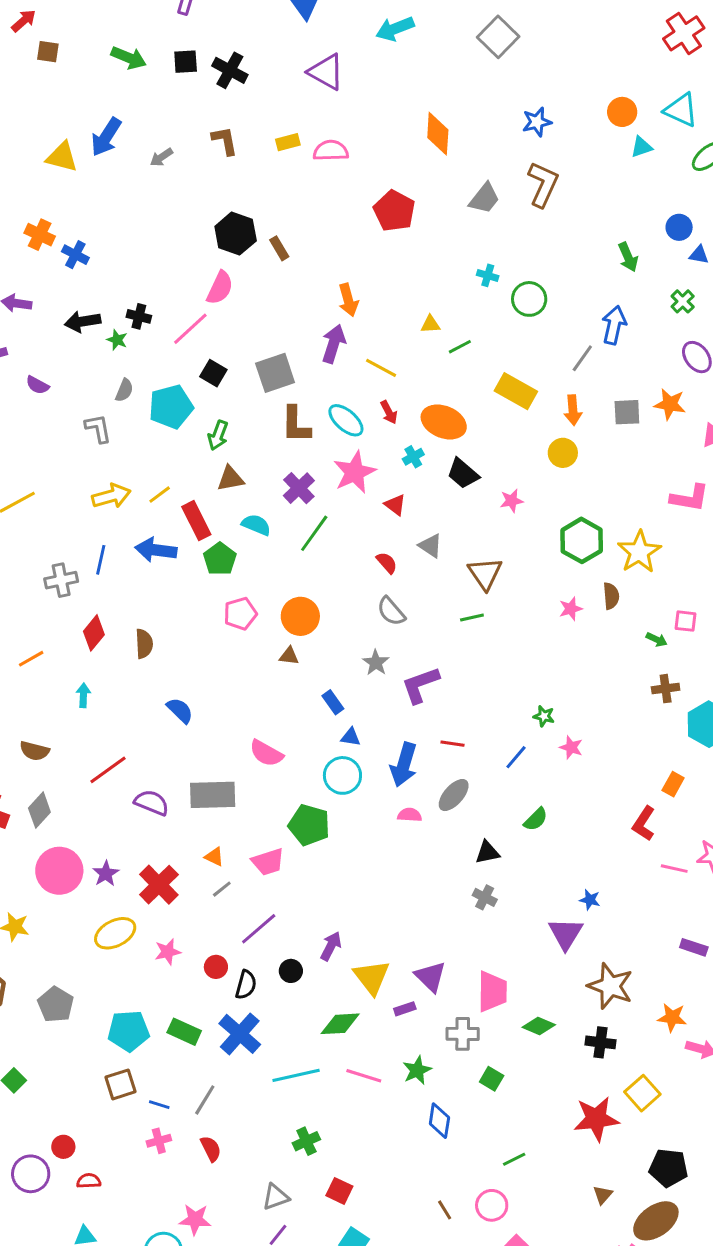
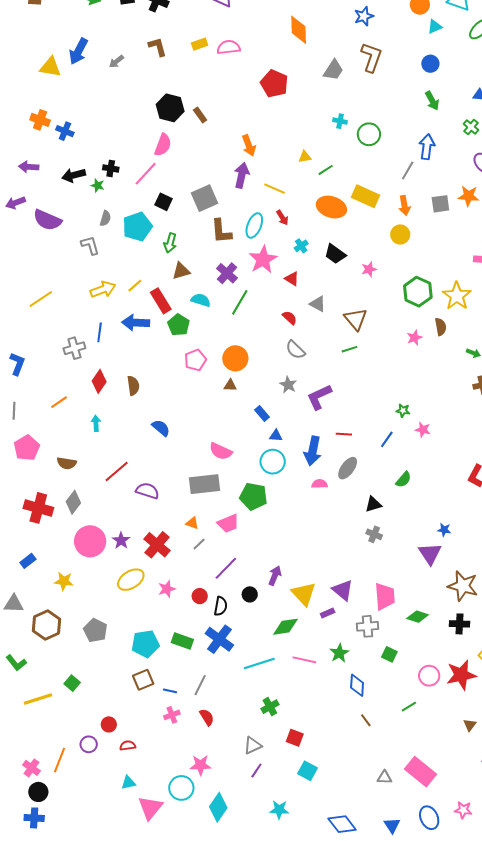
blue circle: (679, 227) -> (430, 64), moved
purple semicircle: (37, 385) -> (47, 220), size x1.8
cyan ellipse: (346, 420) -> (254, 225), turned 75
orange ellipse: (444, 422) -> (331, 207), moved
gray rectangle: (213, 795) -> (204, 484), moved
purple circle: (31, 1174) -> (89, 744), size x0.7
pink circle: (492, 1205) -> (429, 676), moved
brown line: (445, 1210) -> (366, 720), moved

